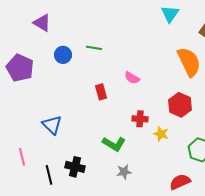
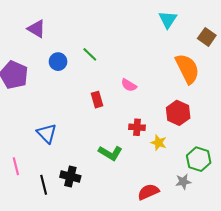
green line: (94, 48) -> (90, 54), turned 35
gray star: (124, 172) -> (183, 182), moved
red semicircle: (180, 182) -> (148, 192), moved

